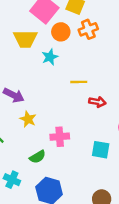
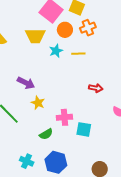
yellow line: (79, 82) -> (78, 54), moved
cyan square: (101, 150) -> (84, 129), moved
cyan cross: (12, 180) -> (27, 161), moved

